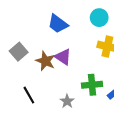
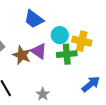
cyan circle: (99, 18) -> (60, 35), moved
green cross: (92, 85) -> (67, 54), moved

